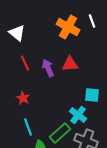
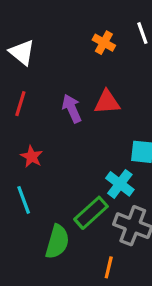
orange cross: (68, 27) -> (104, 43), size x0.6
red line: (25, 63) -> (20, 104), moved, turned 42
cyan line: (28, 127) -> (24, 200), moved

